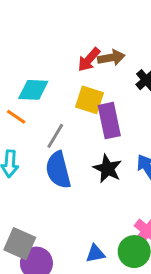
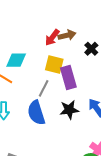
gray line: (55, 136) -> (44, 88), moved
black star: (107, 169) -> (69, 110), turned -30

